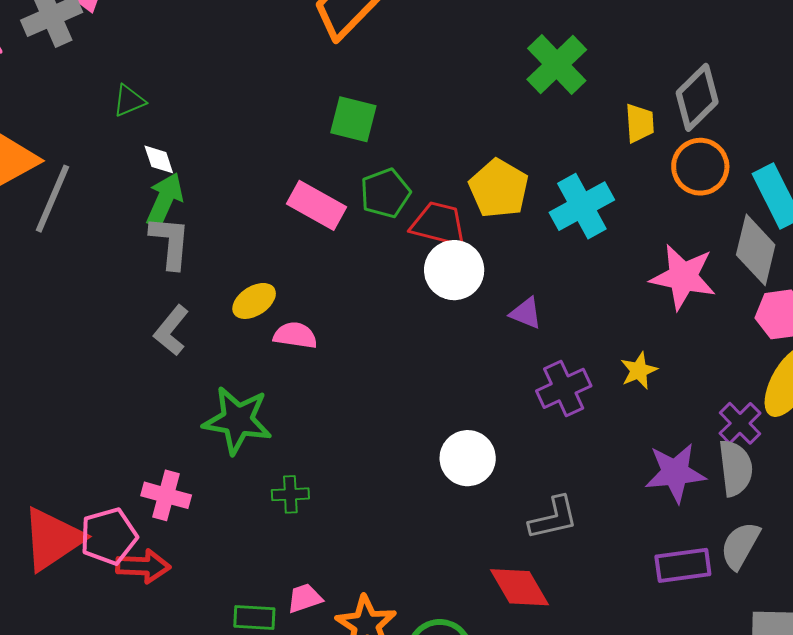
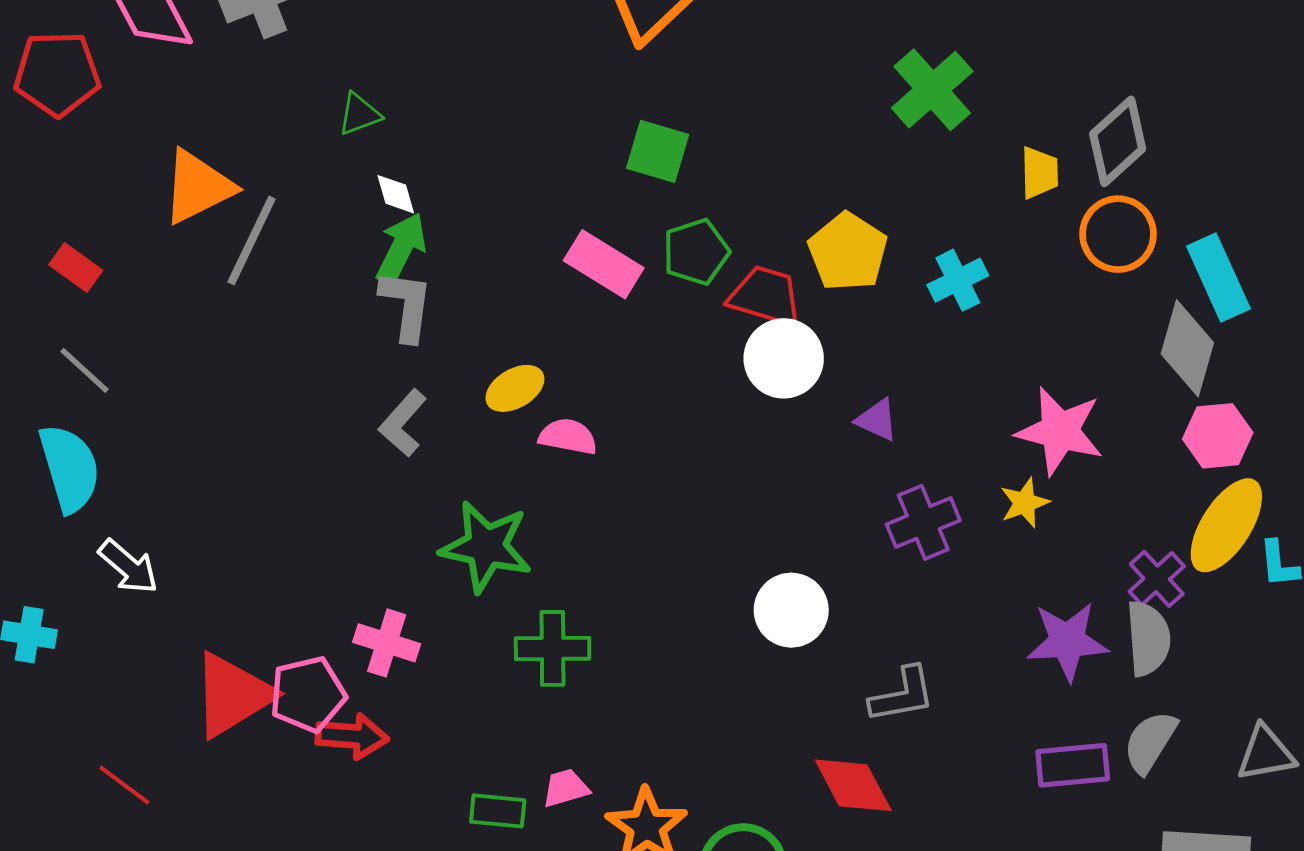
cyan cross: (582, 206) -> (958, 280), size x0.7
pink star: (683, 277) -> (1060, 431), moved
green cross: (290, 494) -> (553, 648), size x1.5

